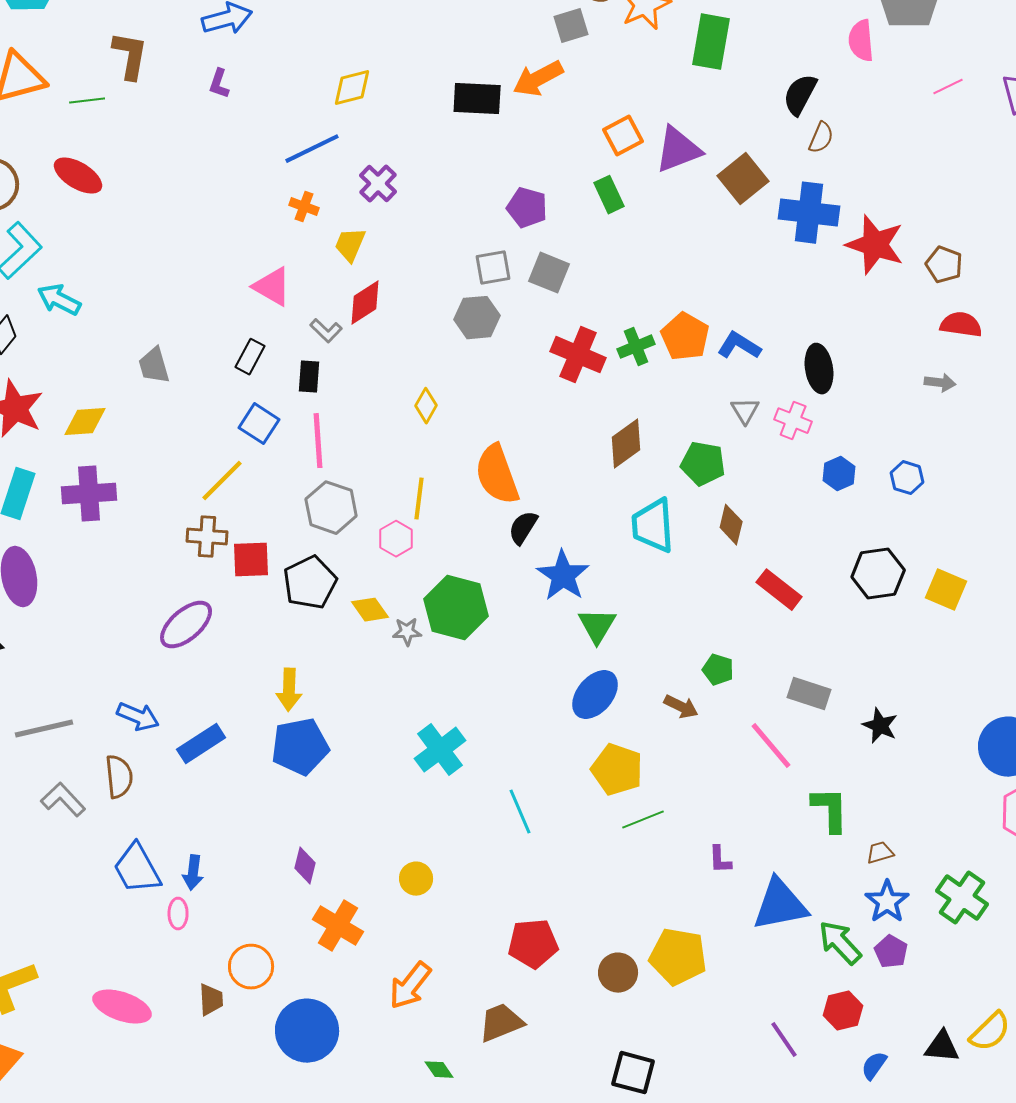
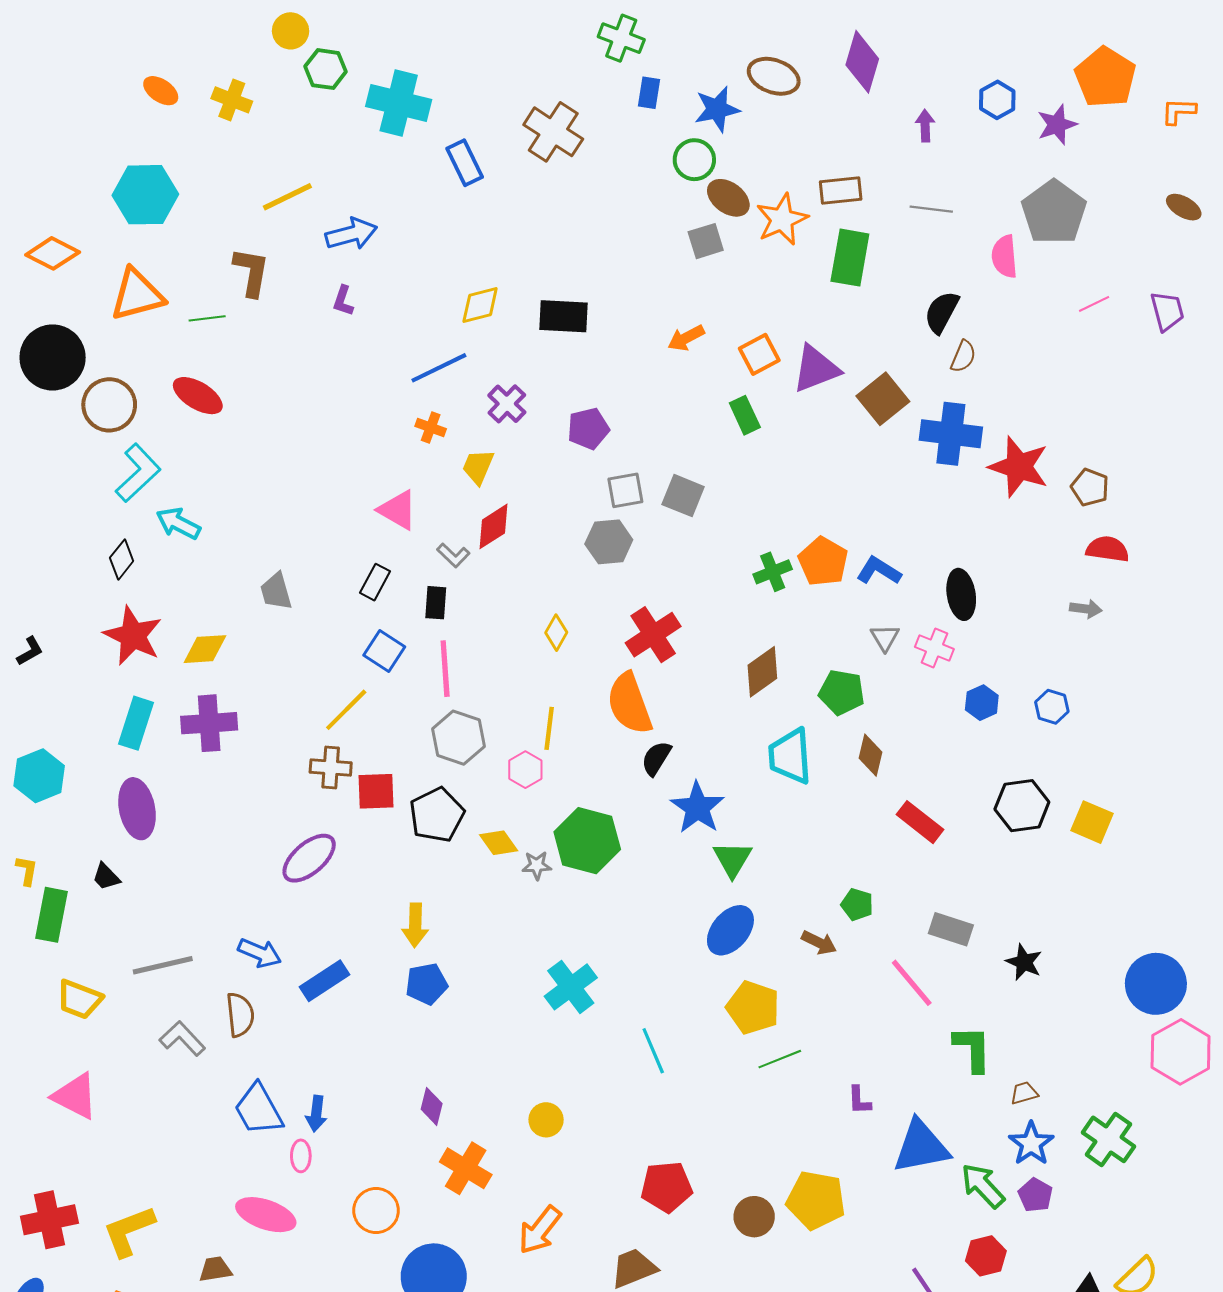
orange arrow: (538, 79) -> (686, 338), moved, size x0.7
black rectangle: (477, 99) -> (564, 316), moved
purple pentagon: (527, 208) -> (588, 429), moved, turned -30
red cross: (578, 355) -> (653, 635), moved, turned 34
blue pentagon: (300, 747) -> (427, 984), size x0.7
brown trapezoid: (211, 1000) -> (215, 1269), moved, turned -96
pink ellipse: (122, 1007) -> (266, 1215), moved

